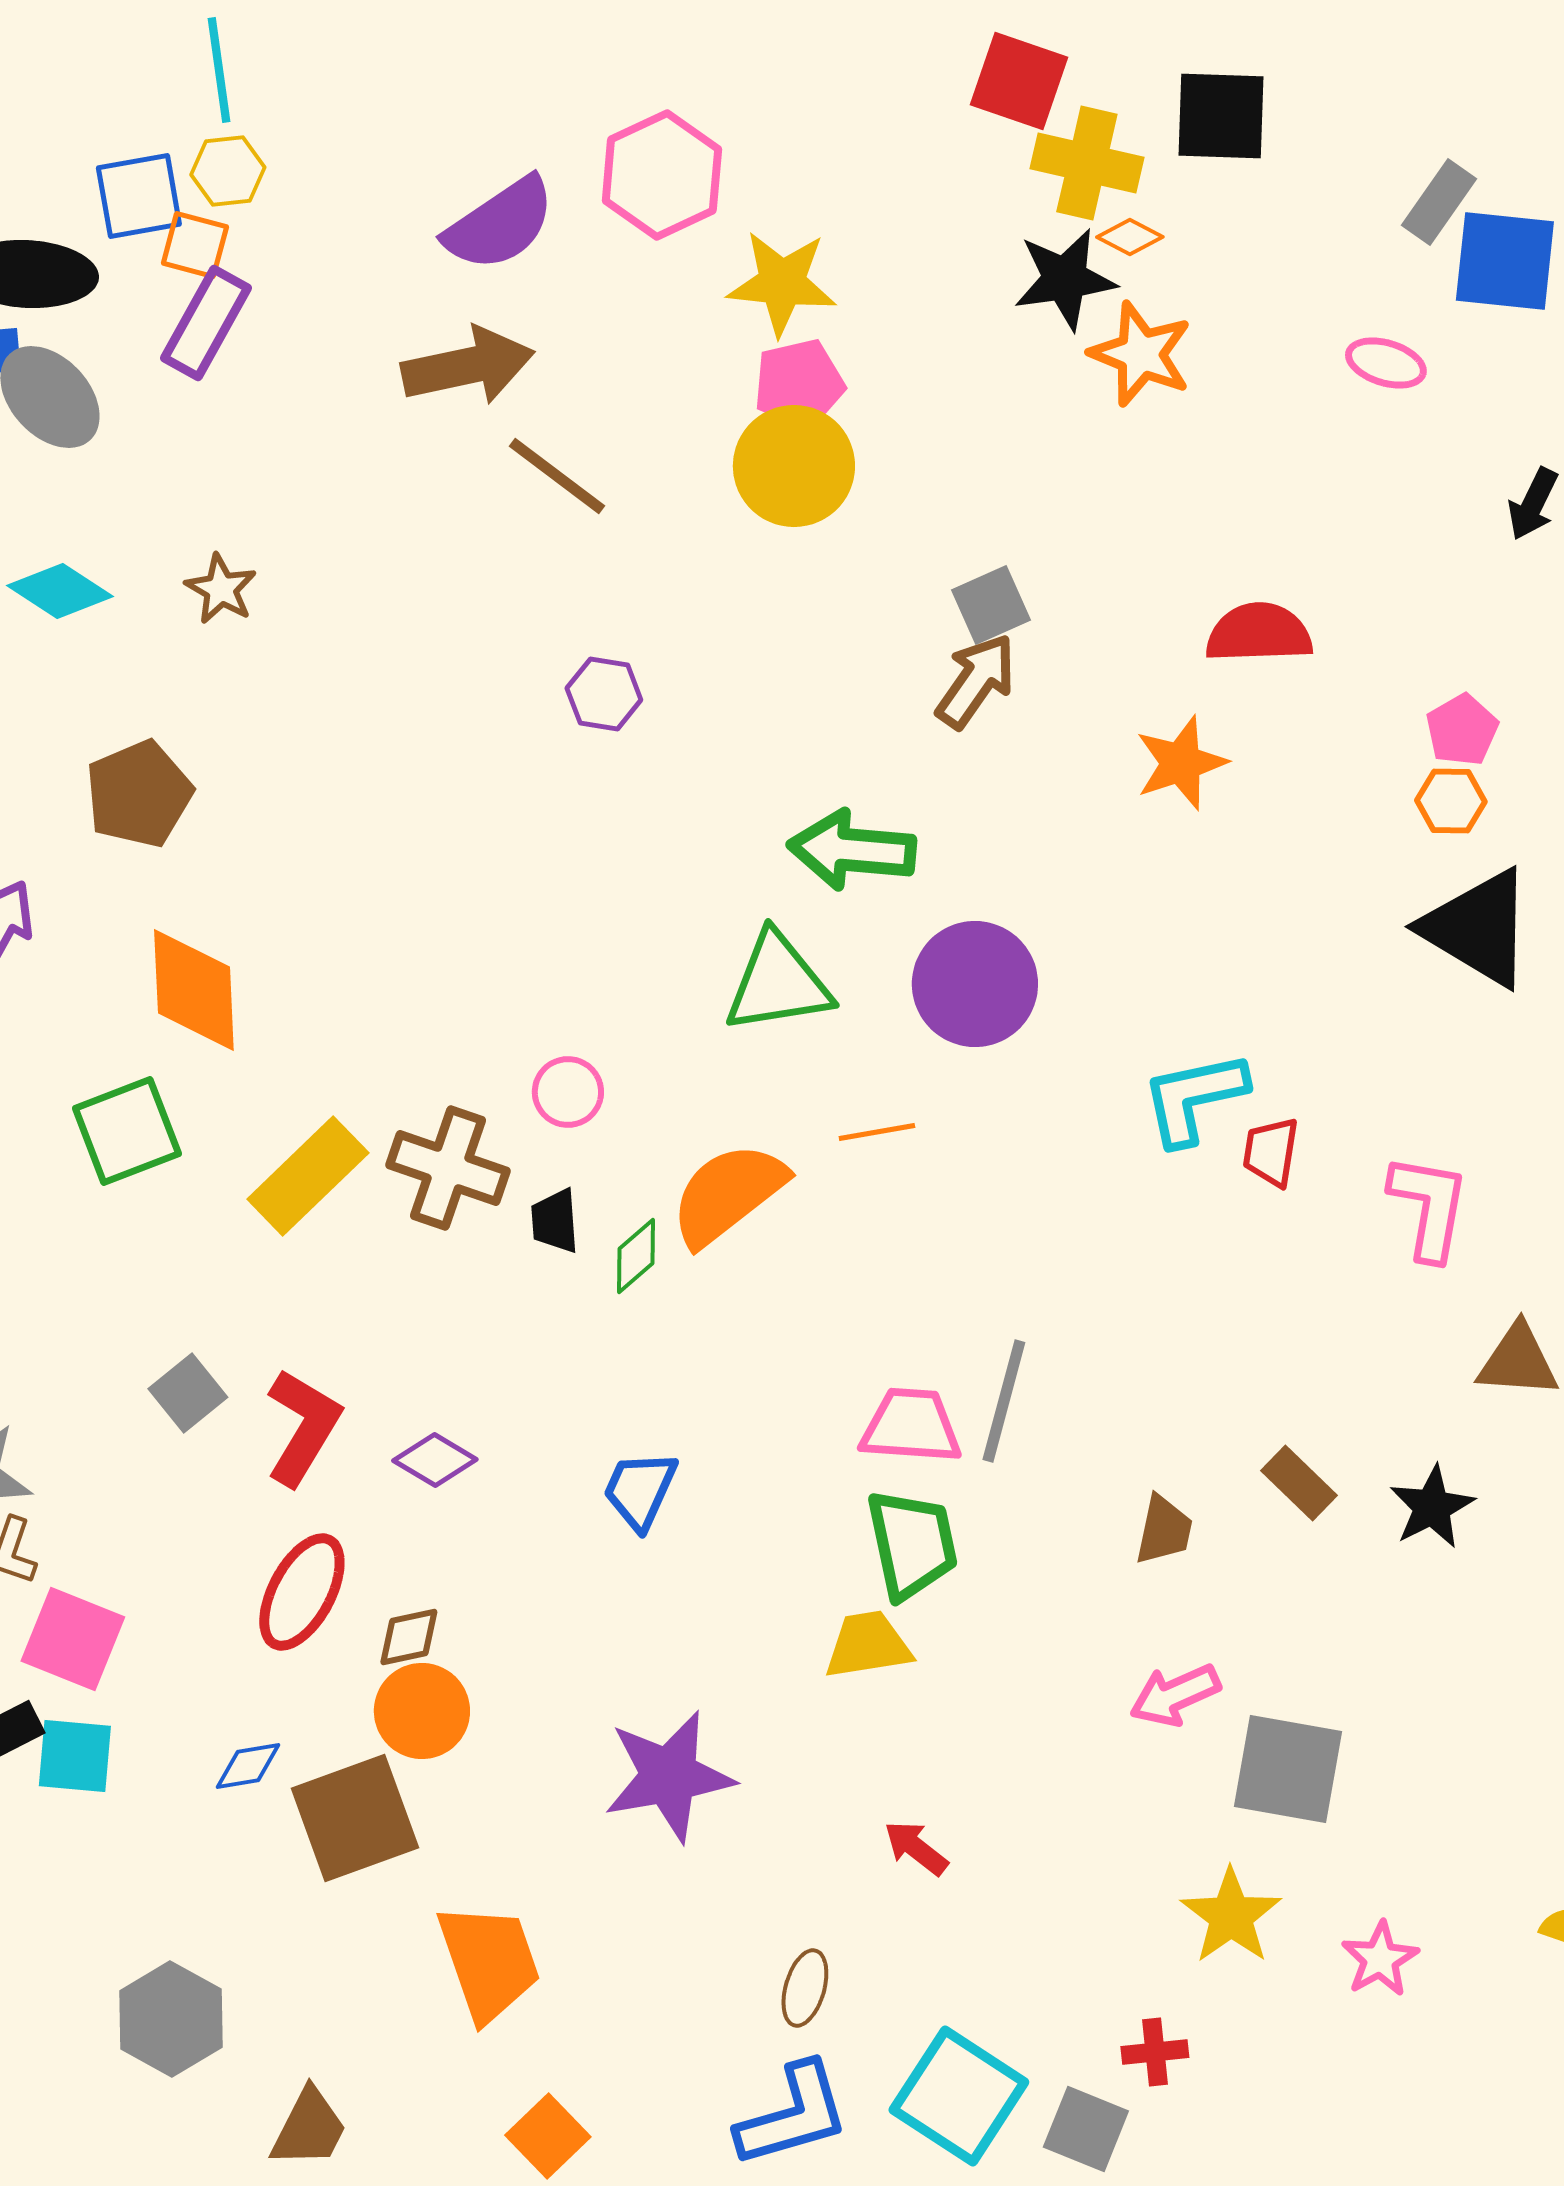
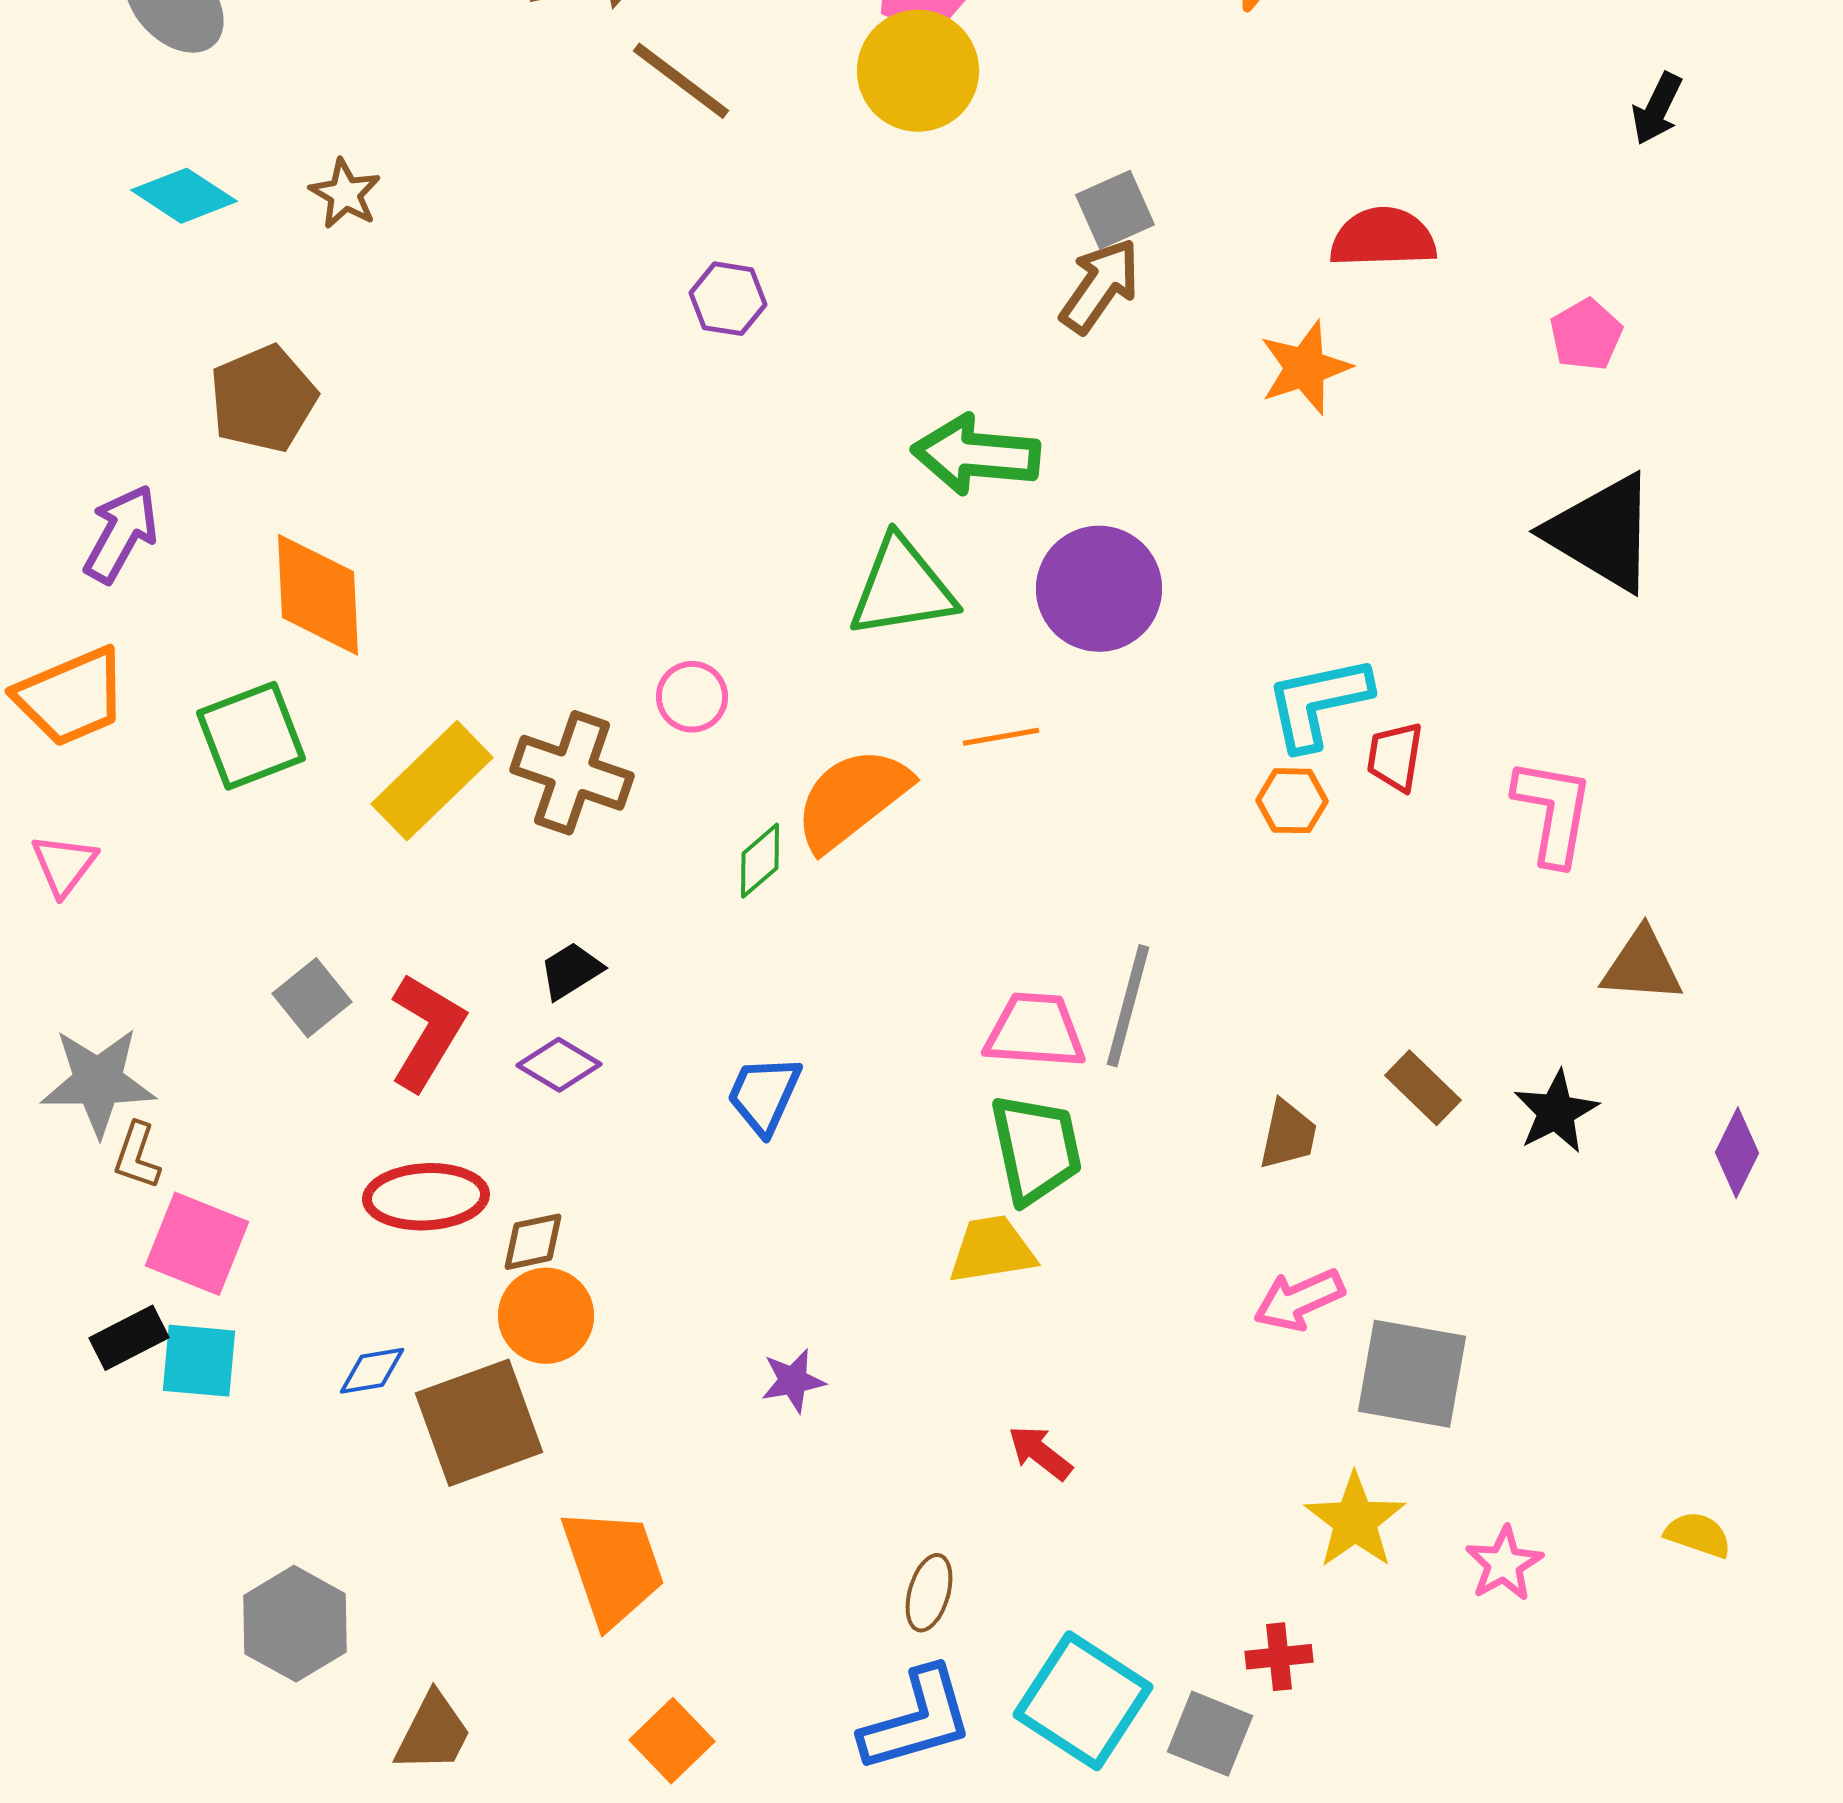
orange hexagon: (1451, 801) -> (1292, 801), moved
black trapezoid: (555, 1221) -> (571, 971), moved, turned 62
red ellipse: (302, 1592) -> (426, 1197), turned 59
purple star: (669, 1776) -> (793, 1381), size x0.5

